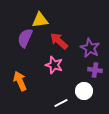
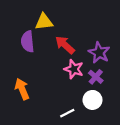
purple semicircle: (25, 38) -> (28, 42), turned -30
pink star: (54, 65) -> (74, 69), moved
purple cross: (95, 70) -> (96, 77), moved, turned 32

